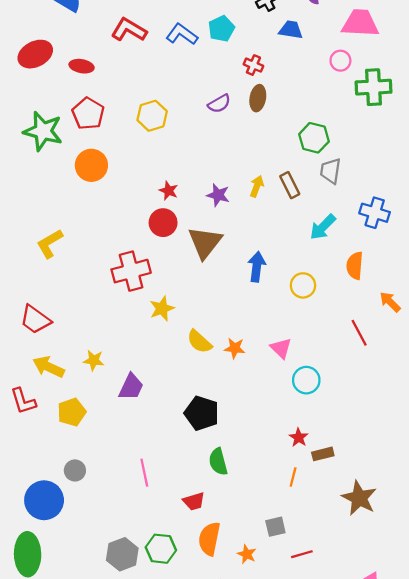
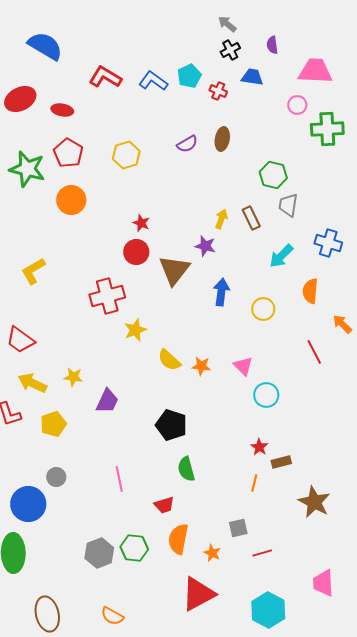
red cross: (253, 65) -> (218, 91), moved
purple star: (218, 195) -> (205, 246), moved

